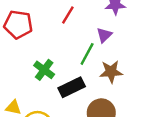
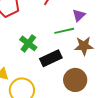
green line: (87, 54) -> (64, 31), turned 48

